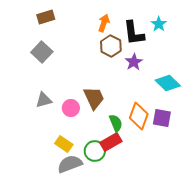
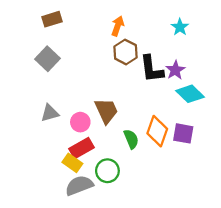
black L-shape: (134, 33) -> (152, 69), moved
purple star: (134, 62) -> (175, 70), moved
red rectangle: (111, 142) -> (81, 148), moved

